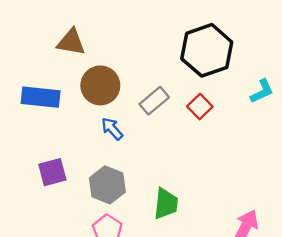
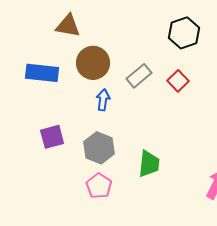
black hexagon: (207, 50) -> (184, 33), size x0.7
blue arrow: (112, 129) -> (103, 100), turned 50

